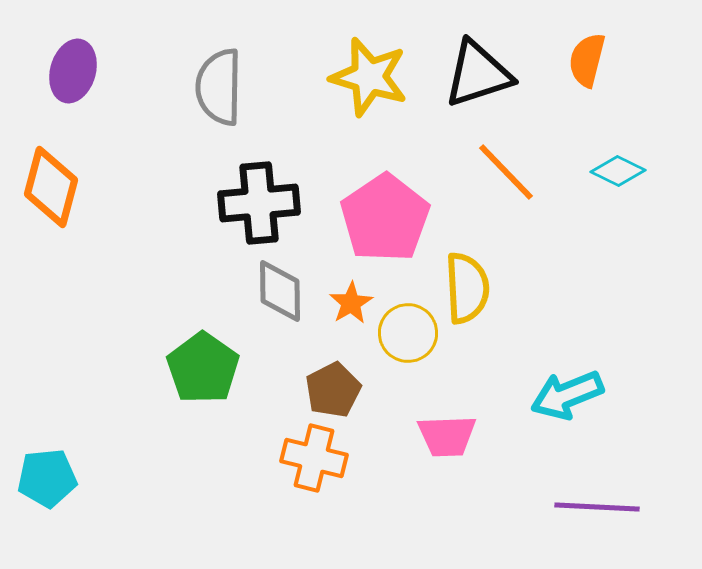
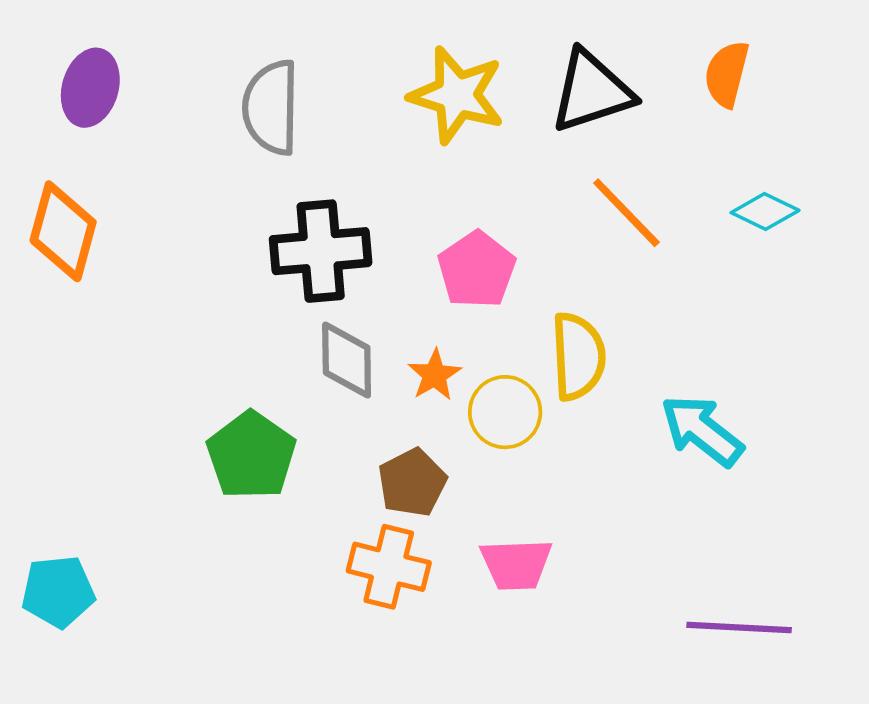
pink pentagon: (385, 218) -> (477, 270), size x0.7
cyan arrow: (567, 395) -> (702, 431), moved, turned 60
pink trapezoid: (447, 436) -> (516, 564), moved

